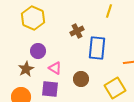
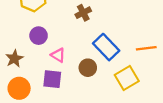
blue rectangle: (97, 48) -> (106, 47), moved, turned -50
brown star: (26, 69) -> (14, 59), moved

